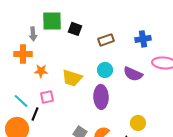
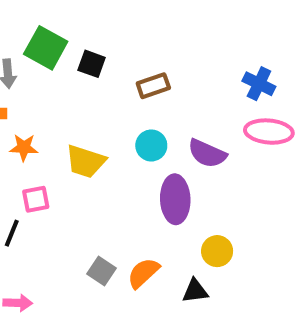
green square: (52, 21) -> (46, 48), turned 30
blue cross: (143, 39) -> (259, 84), moved, turned 35
purple ellipse: (101, 97) -> (175, 199), moved

